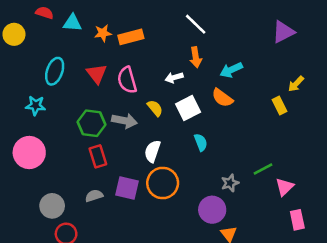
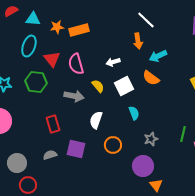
red semicircle: (44, 13) -> (11, 11), turned -48
white line: (196, 24) -> (146, 20), moved
orange arrow: (196, 57) -> (138, 41), moved
cyan ellipse: (55, 71) -> (29, 46), moved
green hexagon: (91, 123) -> (36, 82), moved
green line: (263, 169) -> (183, 134), turned -49
orange circle: (163, 183) -> (113, 145), moved, size x0.7
gray star: (230, 183) -> (151, 139), moved

